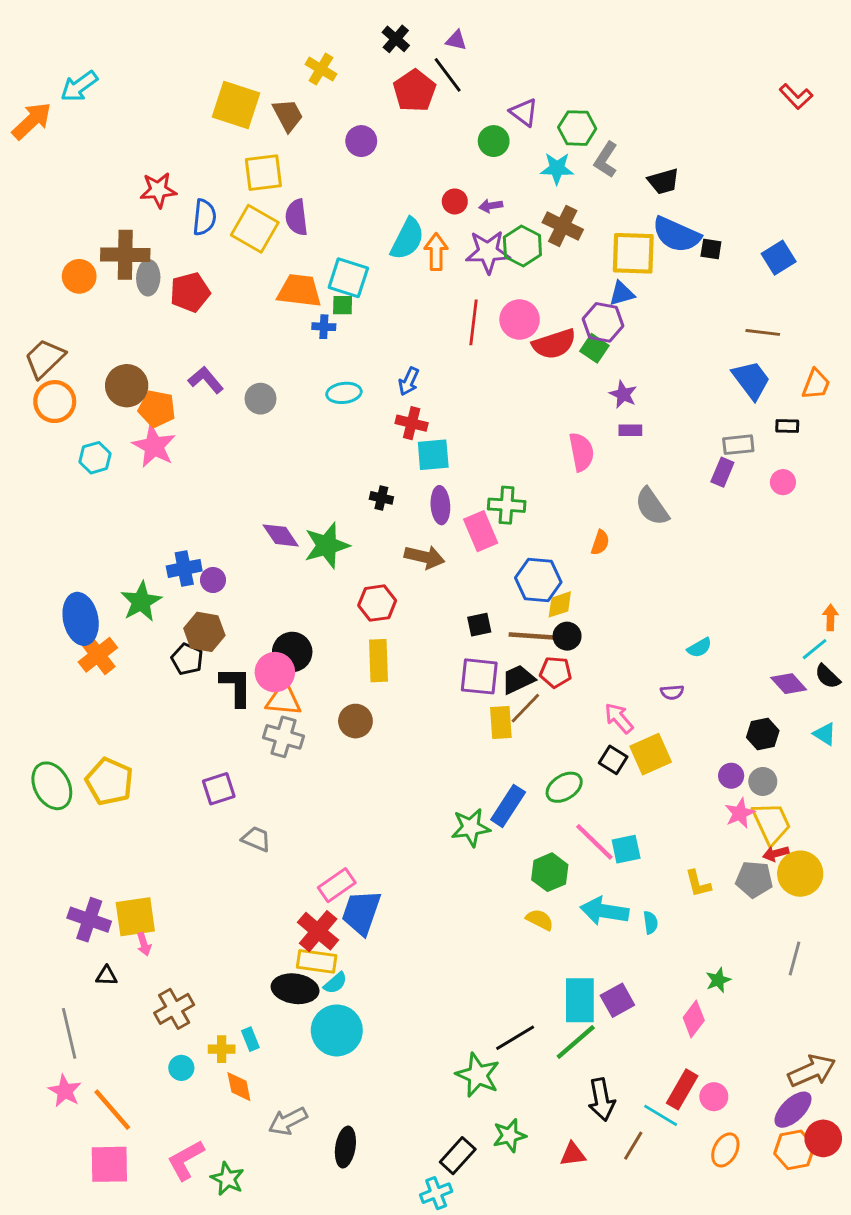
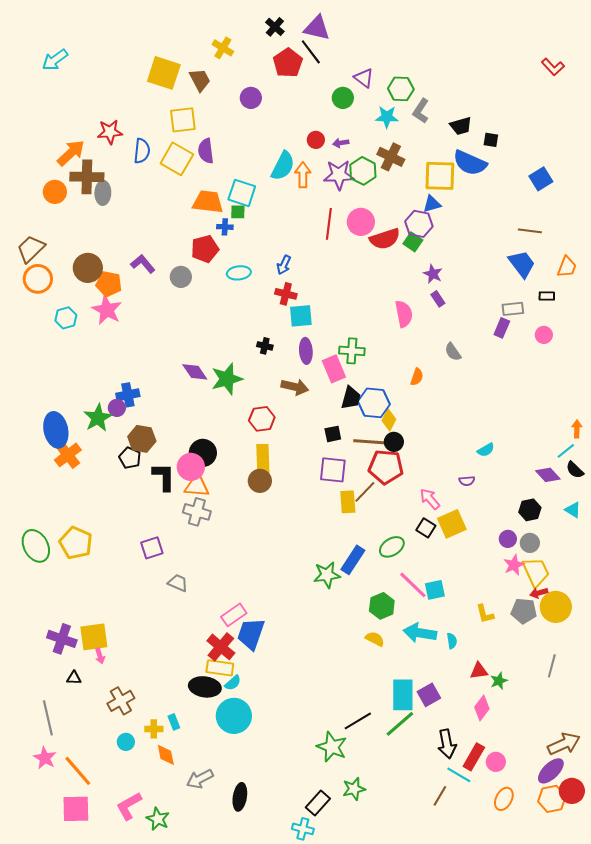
purple triangle: (456, 40) -> (317, 28), size x1.8
orange arrow: (32, 121) -> (71, 153), moved
black square: (711, 249) -> (491, 140), moved
red pentagon: (190, 292) -> (205, 249), moved
purple rectangle: (630, 430) -> (438, 299), turned 56
gray semicircle: (652, 507) -> (453, 352), size x0.7
purple circle: (213, 580) -> (117, 408), moved
yellow diamond: (560, 604) -> (389, 420), turned -45
red pentagon: (556, 672) -> (386, 467), size x1.6
black trapezoid: (518, 679) -> (351, 398), moved, turned 130
brown circle: (355, 721) -> (260, 481), moved
black arrow: (602, 1100) -> (447, 744), moved
red triangle: (573, 1154) -> (479, 671), moved
cyan cross: (436, 1193) -> (303, 829), turned 35

